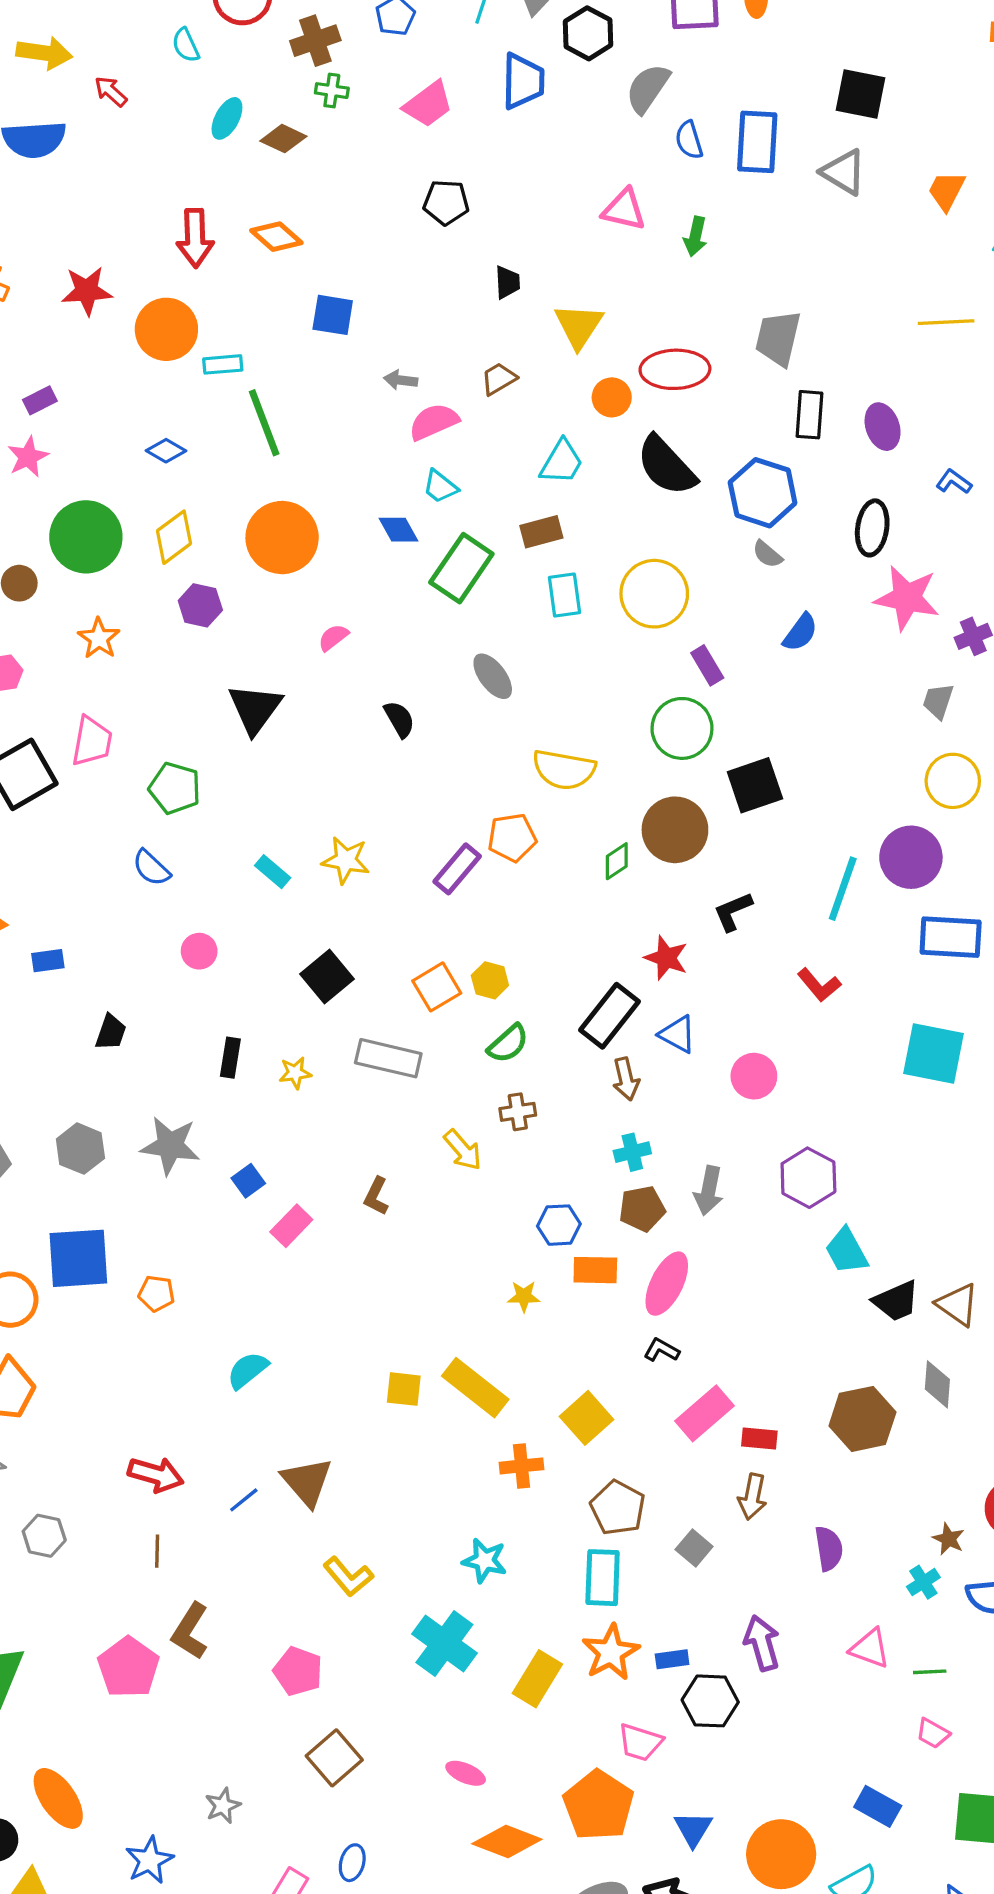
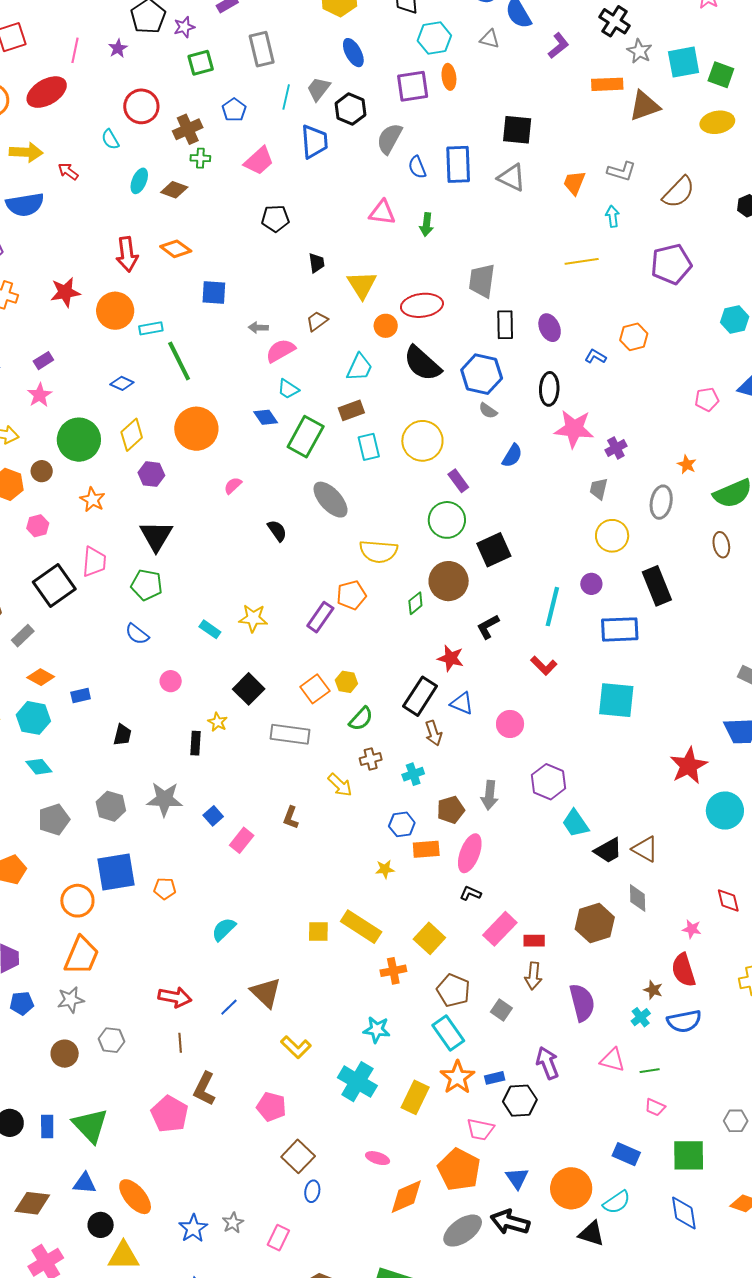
gray ellipse: (493, 676) -> (331, 500), size x1.4
black triangle: (255, 709) -> (156, 536), moved
purple circle: (911, 857) -> (591, 584), size x0.6
yellow star: (295, 1073) -> (218, 722), moved, turned -30
cyan cross: (632, 1152) -> (413, 774), moved
purple semicircle: (829, 1548) -> (582, 1003), size x1.4
cyan rectangle: (603, 1578) -> (448, 1033), turned -32
gray star: (223, 1806) -> (233, 1223), moved
orange diamond: (507, 1842) -> (406, 1197), turned -39
blue ellipse: (352, 1863) -> (312, 1191), moved

